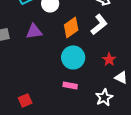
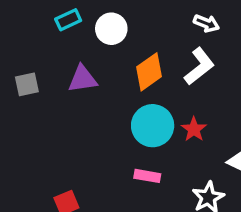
red star: (109, 59) -> (194, 129), moved

